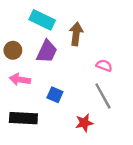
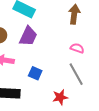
brown arrow: (76, 34) -> (74, 14), moved

